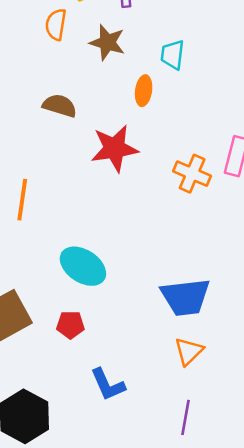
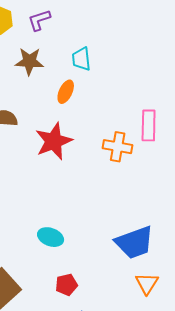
orange ellipse: (144, 91) -> (66, 92), turned 30
cyan ellipse: (83, 266) -> (51, 237), size x0.7
red pentagon: (70, 325) -> (66, 285), moved

